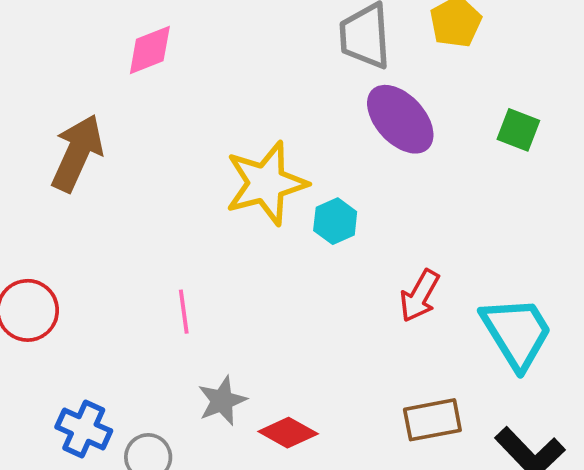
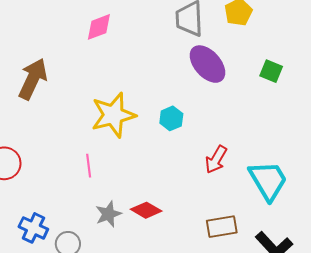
pink diamond: (150, 50) -> (99, 27), moved
yellow star: (266, 183) -> (113, 115), moved
red diamond: (288, 433) -> (146, 210), moved

